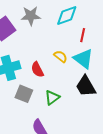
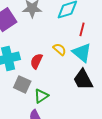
red semicircle: (37, 70) -> (36, 61), turned 49
green triangle: (52, 98) -> (41, 96), moved

